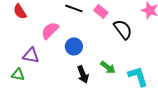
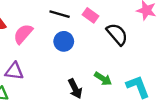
pink semicircle: (50, 31) -> (23, 34), moved
blue circle: (74, 46) -> (64, 41), moved

